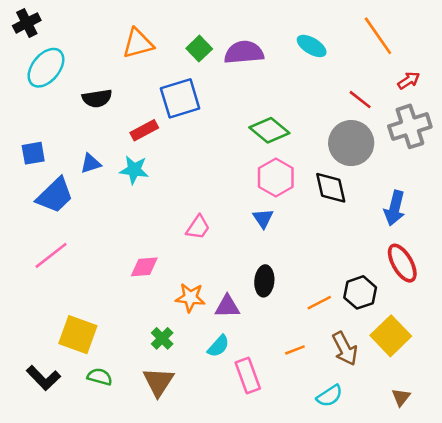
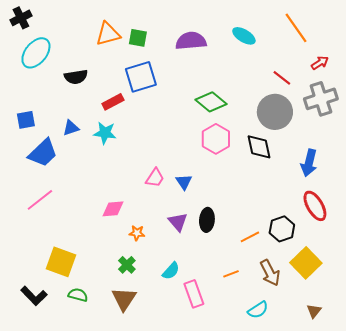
green square: (199, 49) -> (138, 38), moved, turned -36
blue triangle: (263, 218) -> (184, 182), moved
orange star: (190, 298) -> (137, 233), moved, size x0.7
purple triangle: (227, 306) -> (178, 222), moved, turned 50

